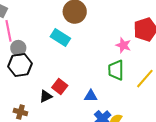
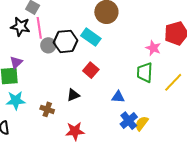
black hexagon: (20, 65) -> (66, 41), moved
red square: (60, 86) -> (91, 70), moved

